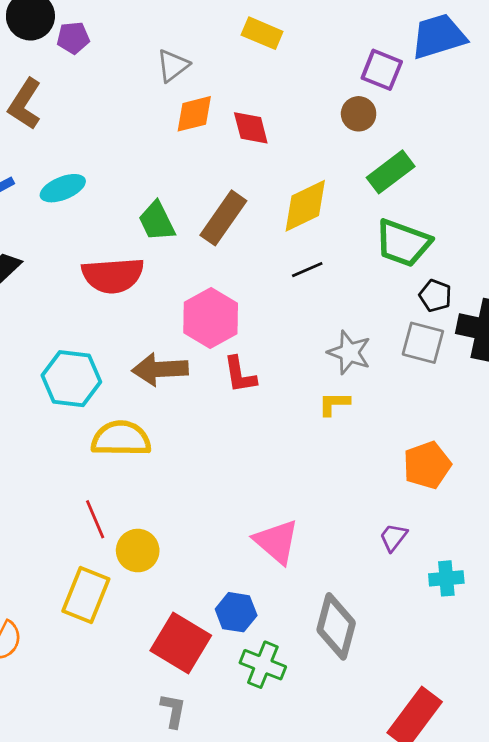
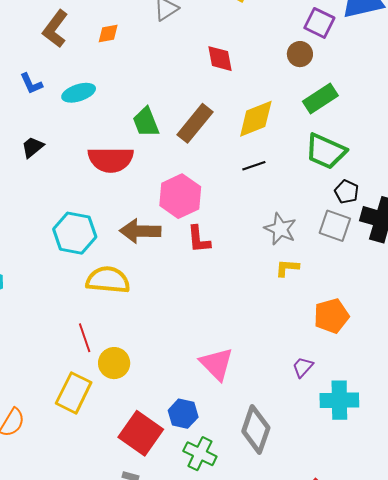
orange diamond: (194, 114) -> (108, 34), moved, size x0.7
yellow L-shape: (334, 404) -> (287, 268), moved
cyan cross: (446, 578) -> (339, 400), size x1.5

